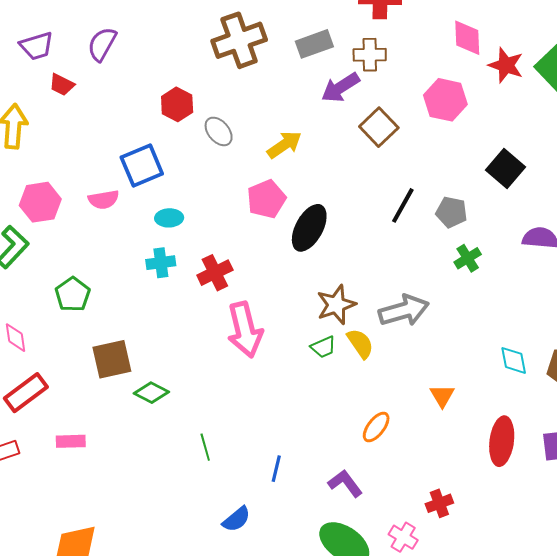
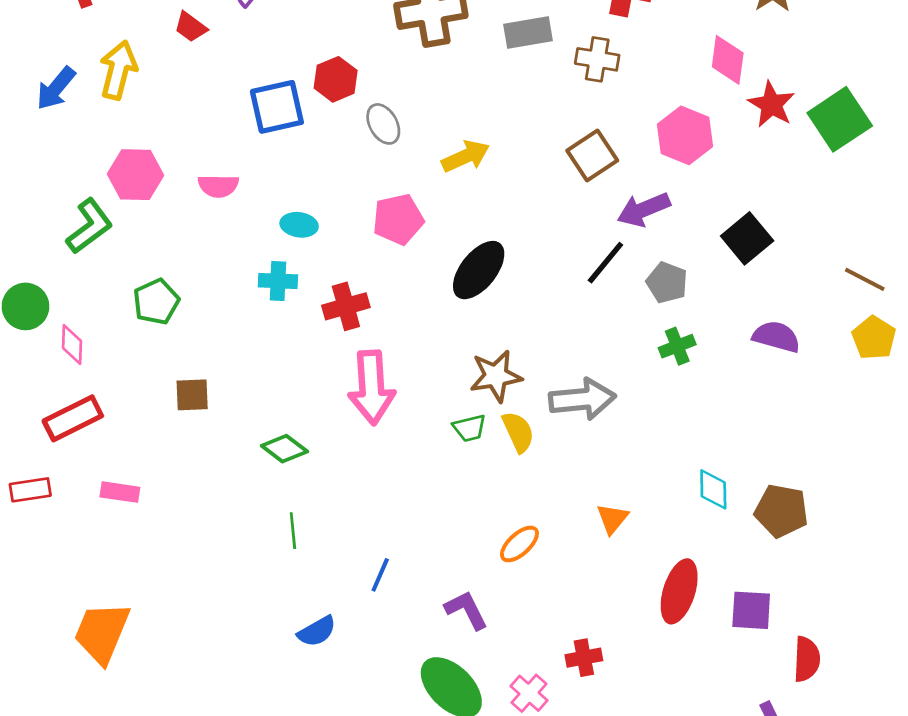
purple arrow: (340, 88) -> (644, 209), moved
blue square: (142, 165) -> (277, 107), moved
pink pentagon: (266, 199) -> (398, 219), moved
brown square: (112, 359) -> (192, 395), size x0.7
green diamond: (151, 393) -> (284, 449), moved

